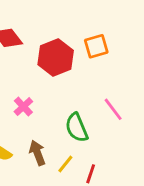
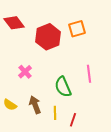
pink line: (113, 109) -> (89, 74), turned 30
yellow line: (65, 164) -> (55, 113), turned -40

